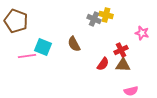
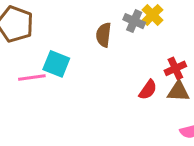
yellow cross: (106, 15) -> (152, 15), turned 32
brown semicircle: (74, 44) -> (104, 35), moved, turned 35

